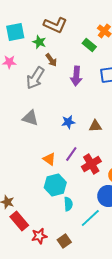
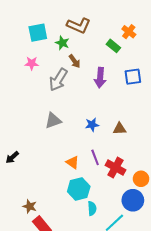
gray triangle: (30, 118) -> (53, 121), turned -36
purple line: (71, 154) -> (95, 157), turned -56
red cross: (91, 164) -> (115, 168), turned -30

